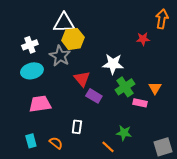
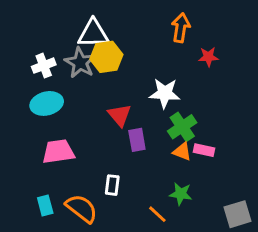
orange arrow: (162, 19) -> (181, 28), moved
gray star: (60, 56) -> (80, 63), moved
orange triangle: (155, 88) -> (182, 152), moved, turned -40
purple rectangle: (94, 96) -> (137, 140), turned 49
orange semicircle: (56, 143) -> (82, 208), size x1.6

